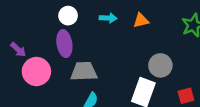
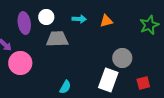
purple ellipse: (64, 44) -> (24, 23), moved
gray trapezoid: (84, 71) -> (57, 39), moved

